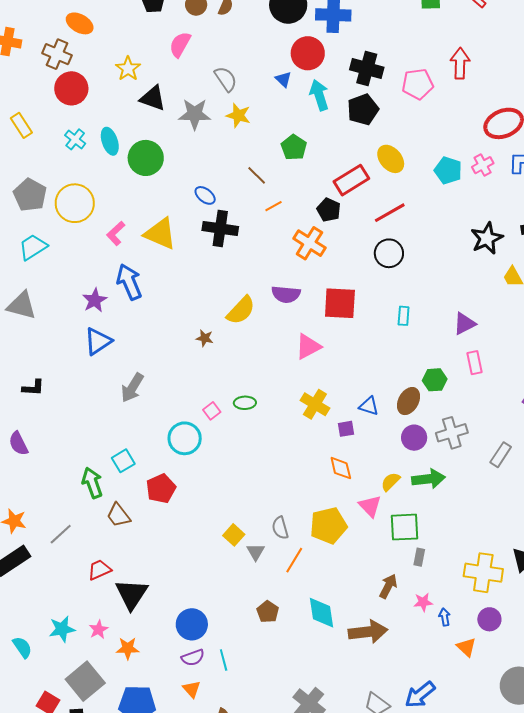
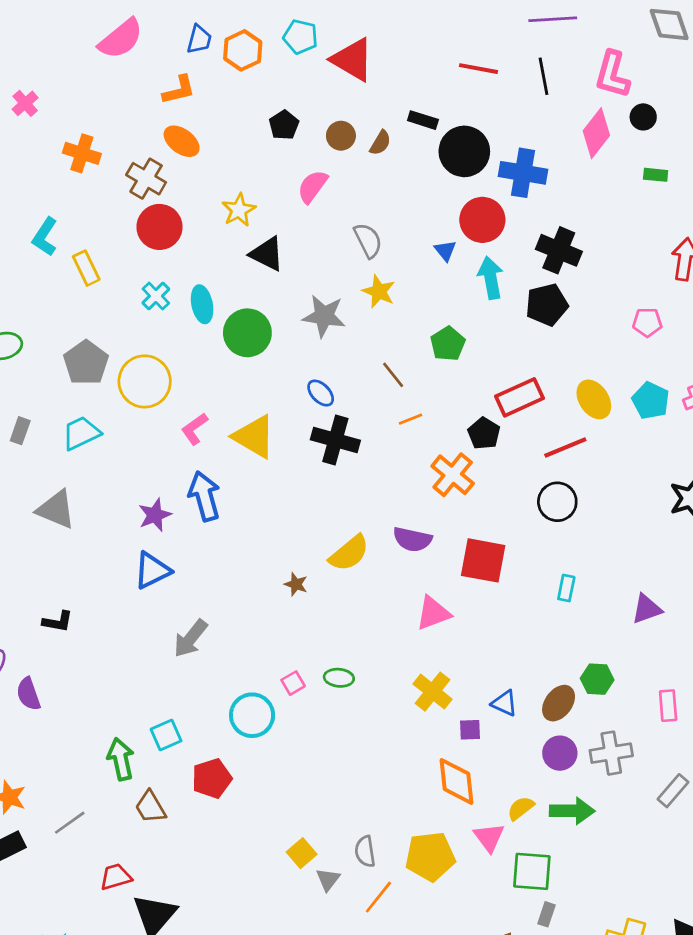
pink pentagon: (418, 84) -> (647, 322), moved, size x0.7
gray star: (195, 114) -> (324, 316), moved
yellow ellipse: (391, 159) -> (594, 399), moved
pink rectangle: (474, 363) -> (668, 706), moved
orange diamond: (341, 468) -> (457, 781), size x1.4

